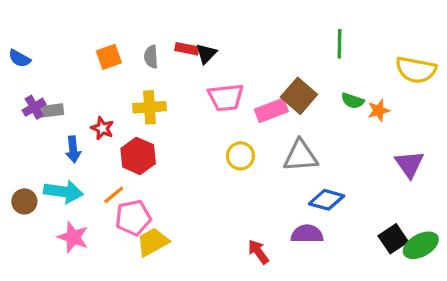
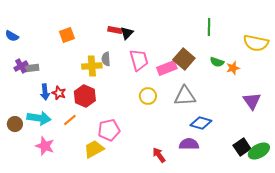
gray semicircle: (151, 57) -> (106, 59), moved
pink trapezoid: (226, 97) -> (139, 60), turned -100
red star: (102, 128) -> (59, 93), moved
pink pentagon: (133, 218) -> (109, 130), moved

